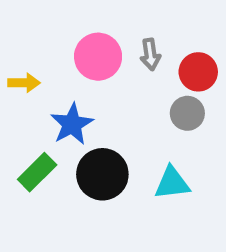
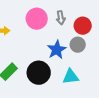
blue star: (72, 124) -> (57, 50), moved

